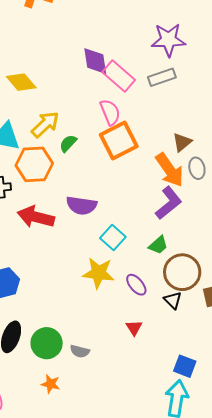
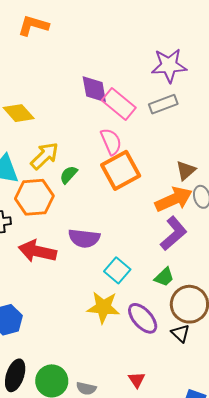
orange arrow: (170, 170) -> (174, 199), turned -78
purple ellipse: (136, 285) -> (143, 318), size x1.4
red triangle: (134, 328) -> (137, 380), moved

